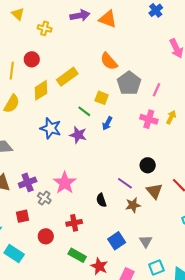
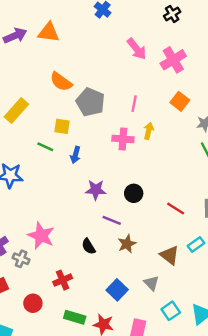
pink line: (157, 90) -> (134, 104), moved
purple star: (78, 135) -> (96, 190), moved
brown triangle: (154, 191) -> (170, 255), moved

